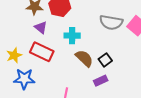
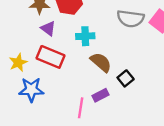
black square: (105, 60) -> (126, 78), moved
purple rectangle: (101, 81) -> (101, 95), moved

